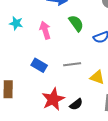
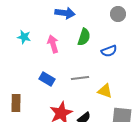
green semicircle: (76, 23) -> (84, 37), turned 54

